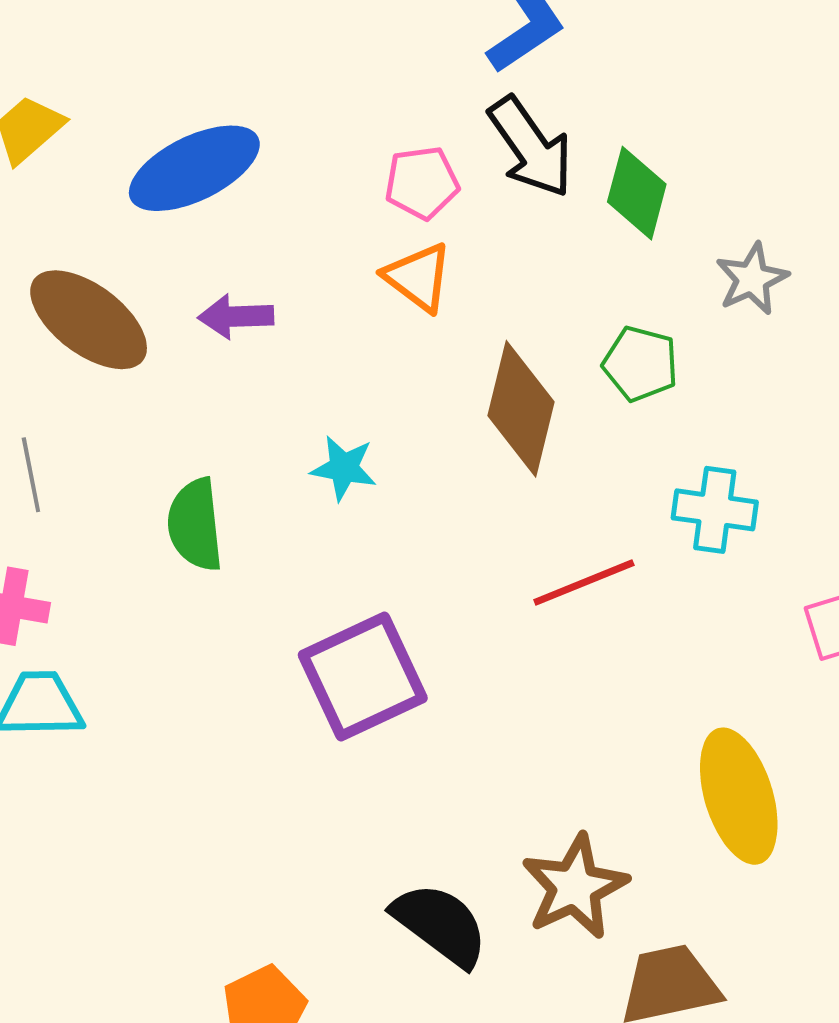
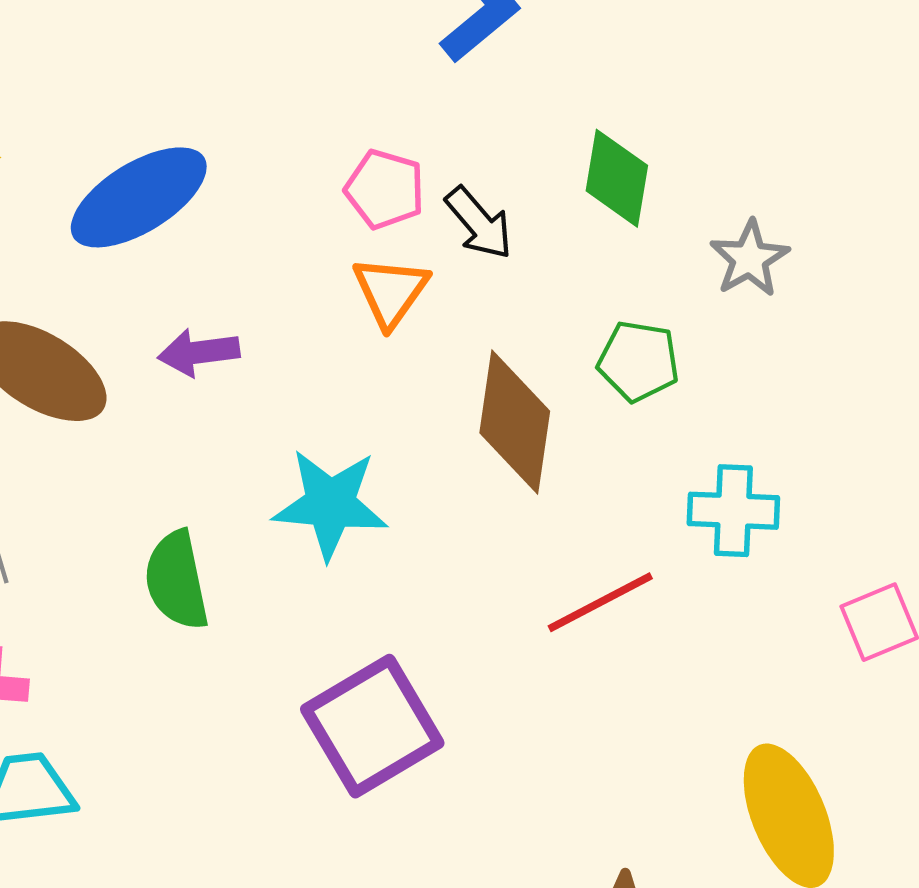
black arrow: (531, 147) -> (479, 223), moved, size x0.7
pink pentagon: (422, 183) -> (385, 189), turned 30
orange triangle: (418, 277) -> (391, 291), turned 34
cyan star: (344, 468) -> (330, 504), size x1.6

